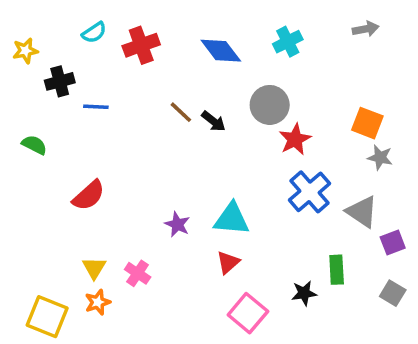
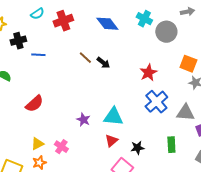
cyan cross: (288, 42) -> (144, 19), turned -35
gray circle: (270, 105) -> (166, 32), moved
gray triangle: (362, 212) -> (185, 113), turned -30
yellow triangle: (94, 268) -> (37, 144), turned 32
black star: (304, 293) -> (137, 148), moved

